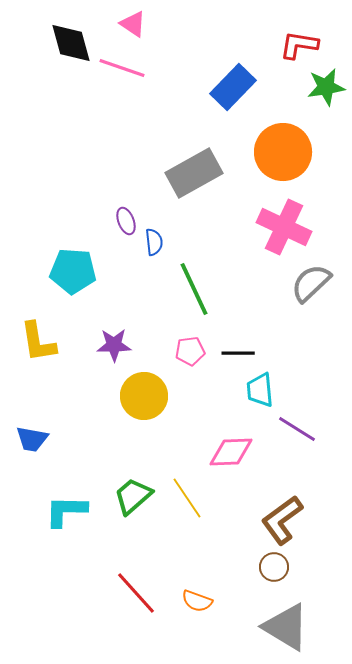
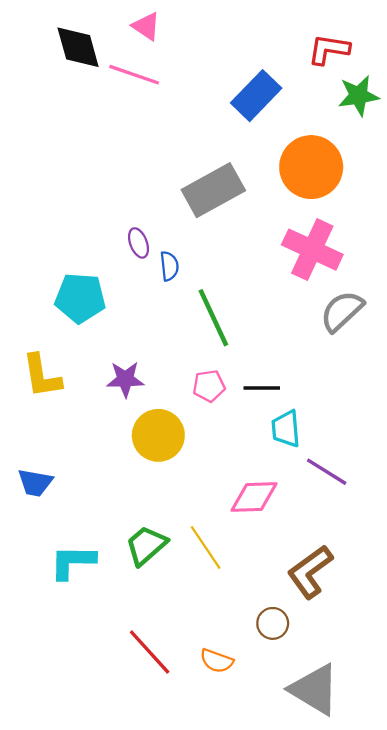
brown circle: (274, 567) -> (273, 623), moved

